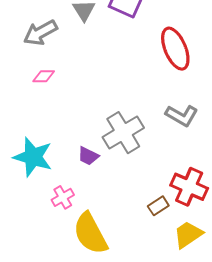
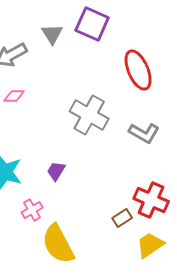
gray cross: (123, 133) -> (89, 115), moved, turned -30
purple trapezoid: (88, 156) -> (56, 171), turned 95

